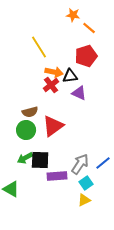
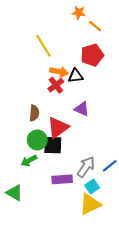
purple triangle: (79, 93) -> (82, 109), moved
brown semicircle: (30, 112) -> (34, 113), turned -70
green circle: (26, 130) -> (37, 140), moved
black square: (40, 160) -> (53, 145), moved
yellow triangle: (84, 200) -> (90, 204), size x1.6

